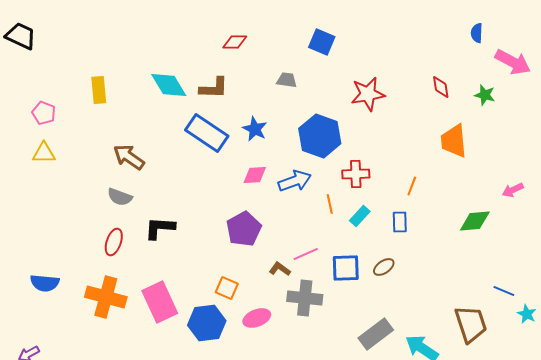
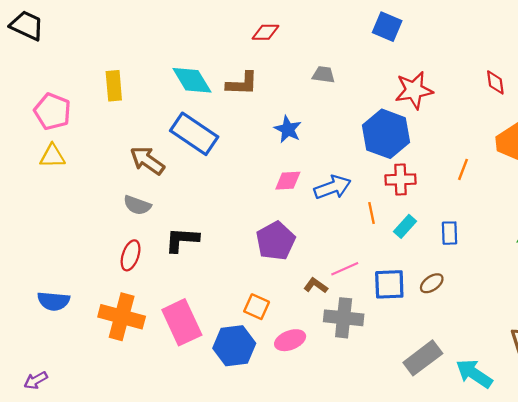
blue square: (322, 42) -> (387, 27), moved
pink pentagon: (44, 113) -> (52, 111), size x1.4
blue rectangle: (207, 133) -> (194, 134), moved
blue hexagon: (320, 136) -> (386, 134), moved
orange line: (412, 186) -> (463, 169), moved

